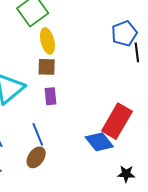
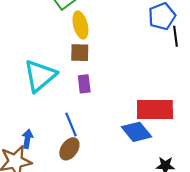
red rectangle: (117, 121) -> (155, 110), turned 60

